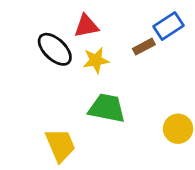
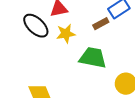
green trapezoid: (107, 108) -> (93, 58), moved

